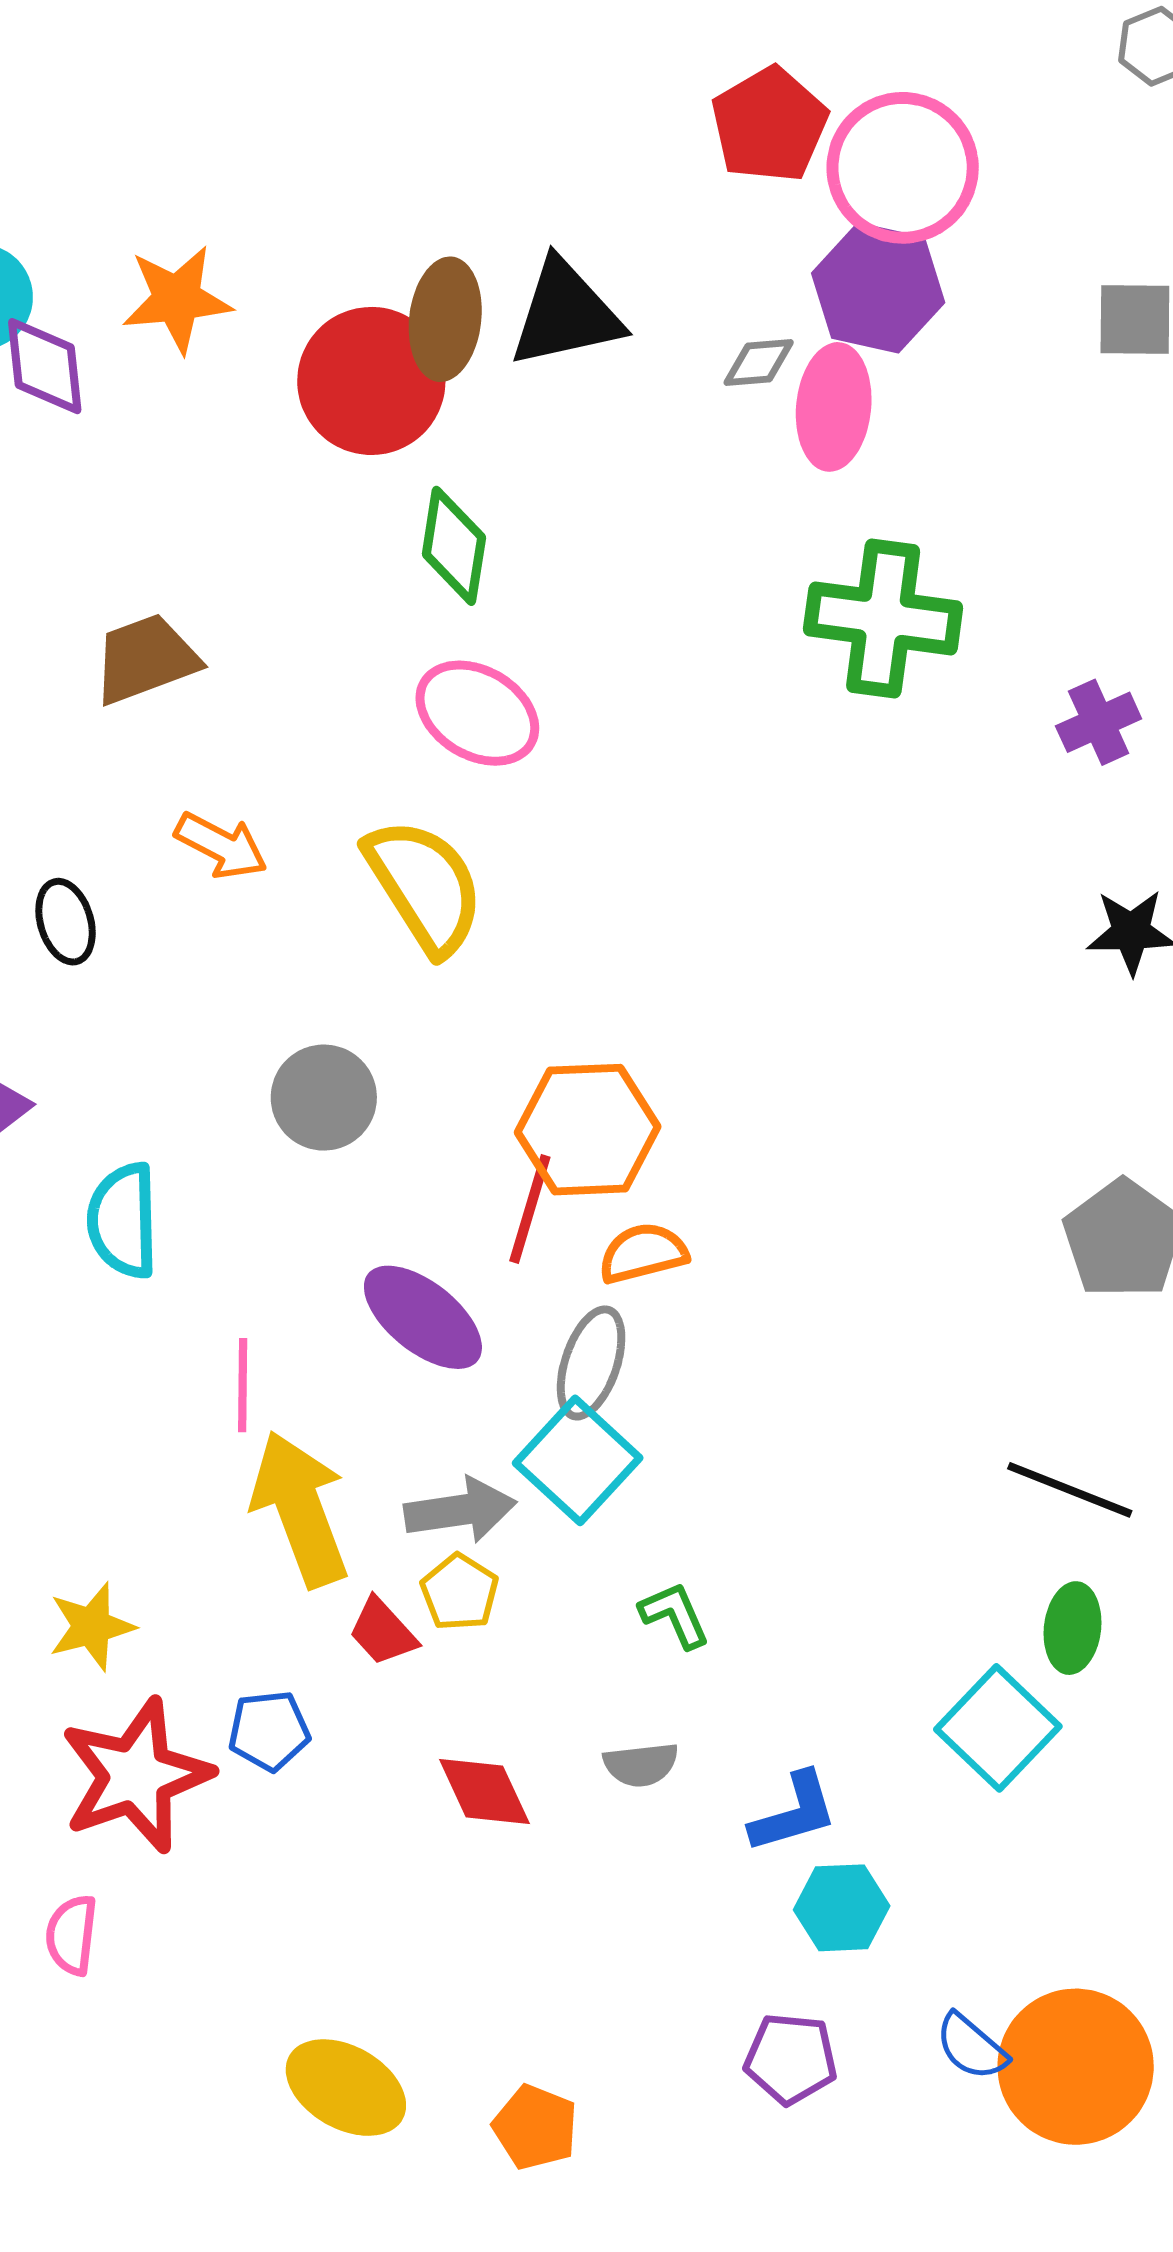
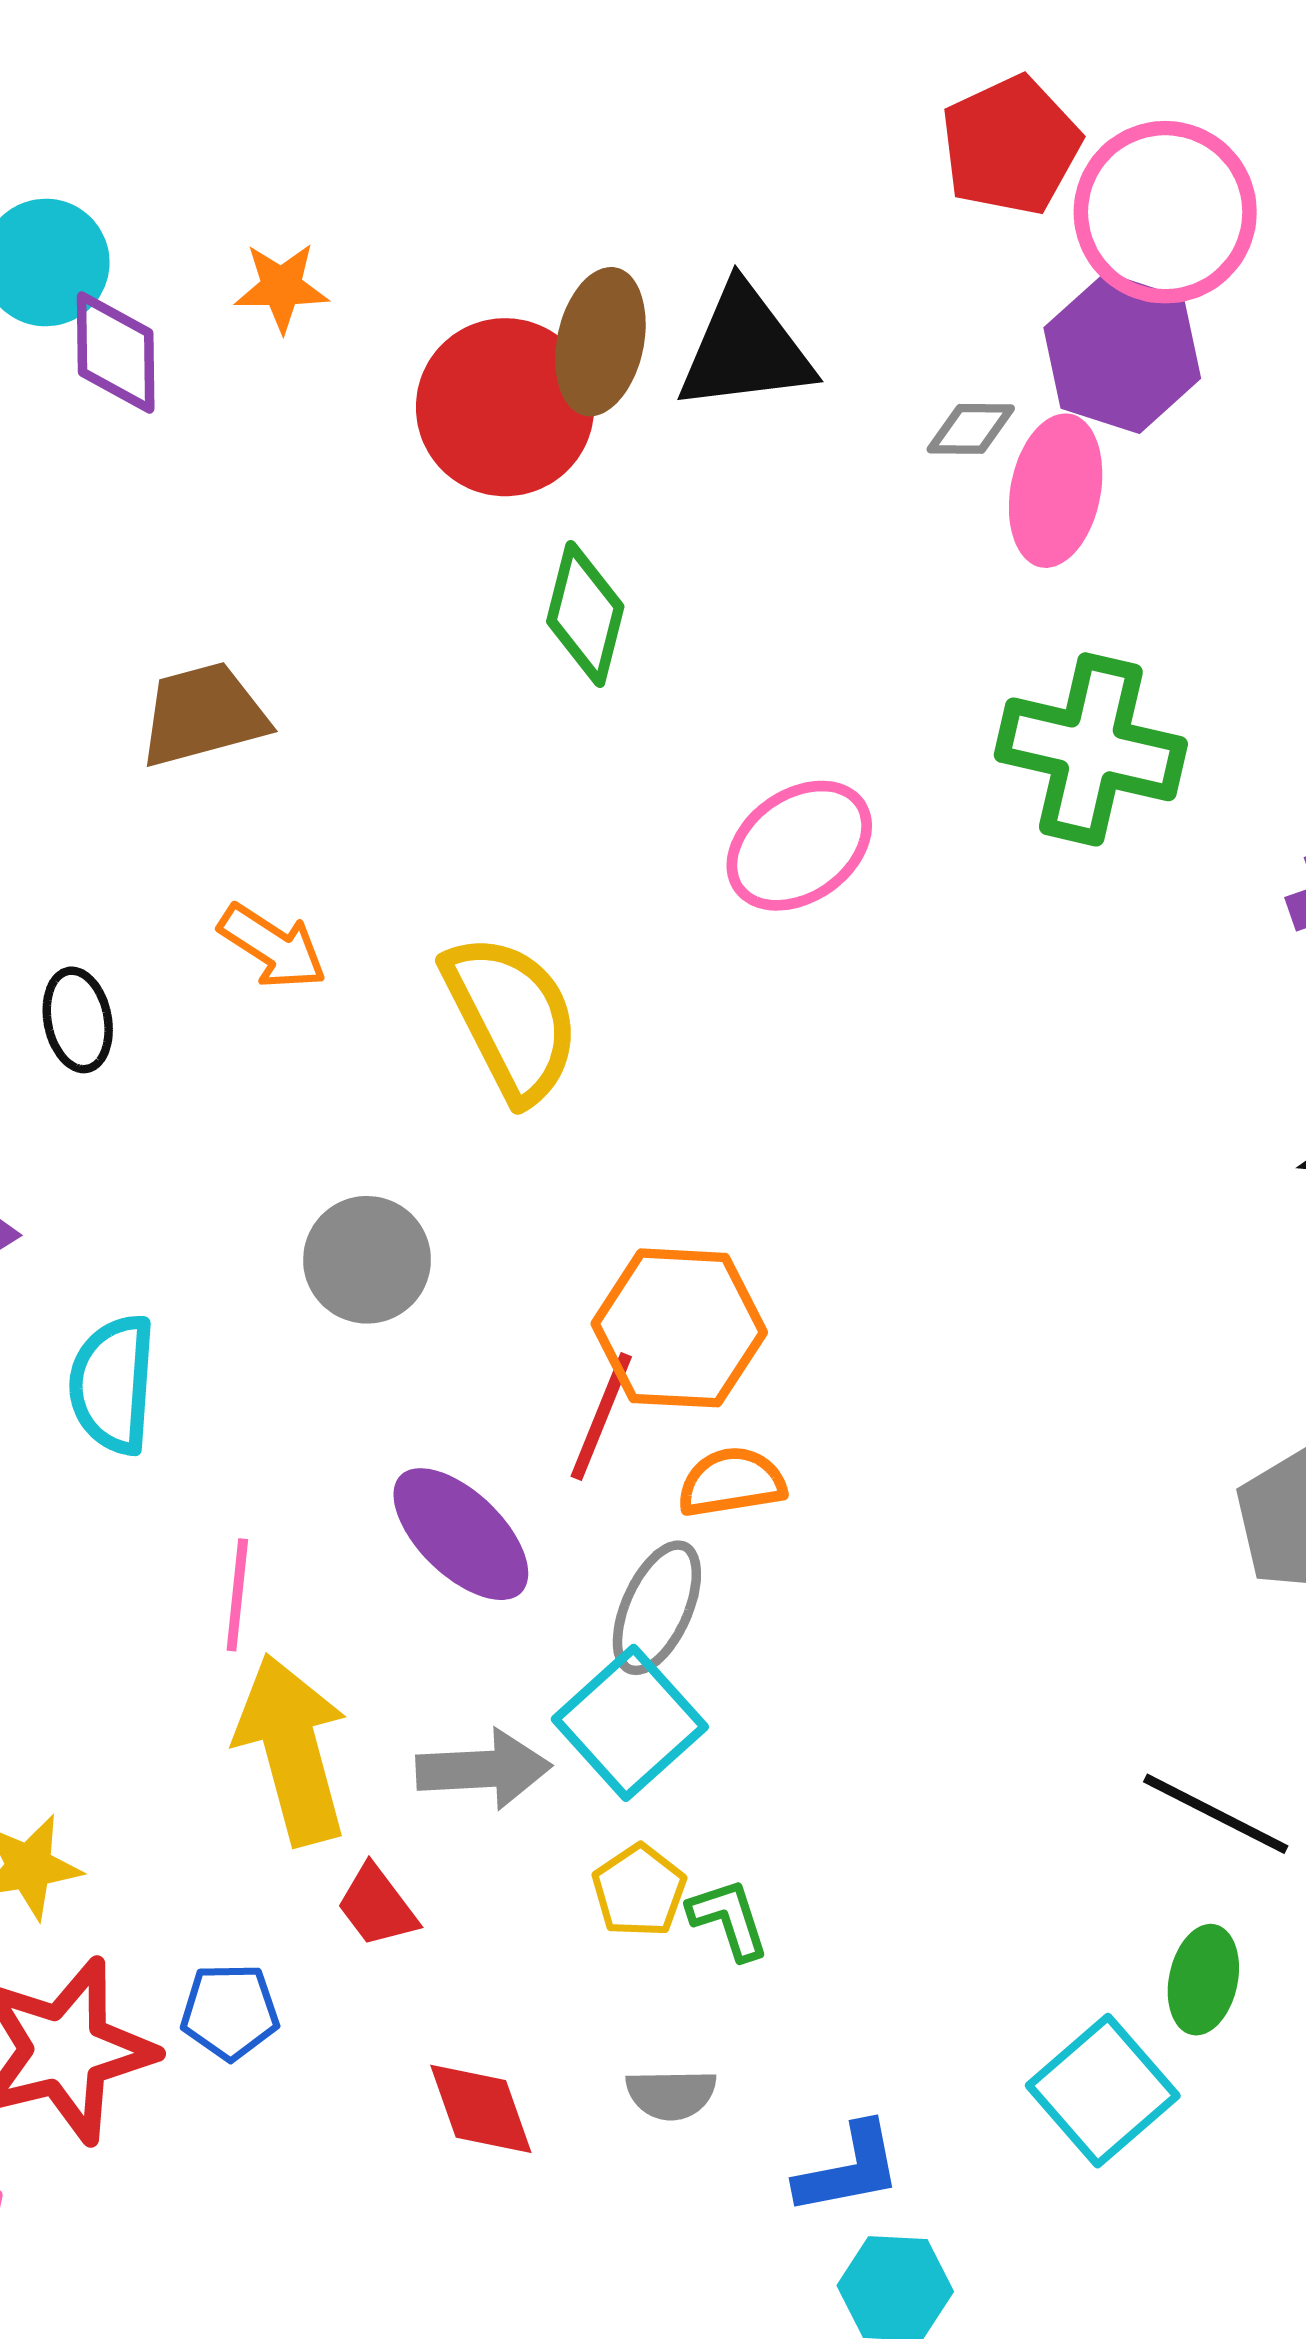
orange star: (177, 299) -> (281, 287), size x0.7
pink ellipse: (477, 713) -> (799, 846), moved, turned -71
yellow pentagon: (460, 1592) -> (639, 1891), moved

